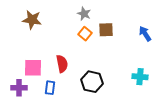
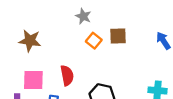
gray star: (84, 14) -> (83, 16), moved
brown star: (32, 20) -> (30, 41), moved

